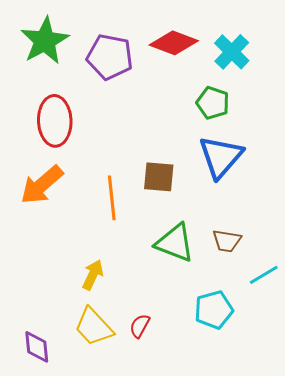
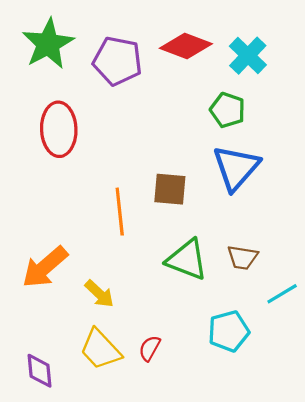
orange arrow: (42, 185) -> (45, 267), moved
yellow arrow: (93, 275) -> (99, 294), turned 108

